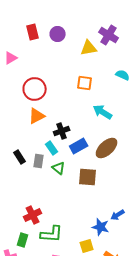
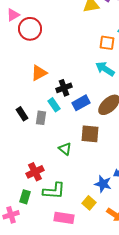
orange square: (85, 83) -> (107, 43), moved
red circle: (35, 89) -> (30, 29), moved
green triangle: (59, 168) -> (65, 149), moved
yellow square: (87, 246) -> (89, 203), turned -32

